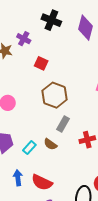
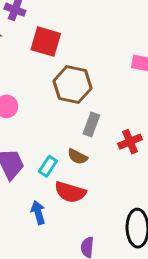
red square: (41, 63) -> (46, 42), size x1.5
red semicircle: (42, 182) -> (70, 192), moved

